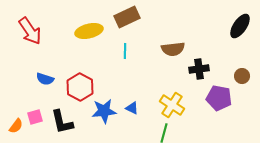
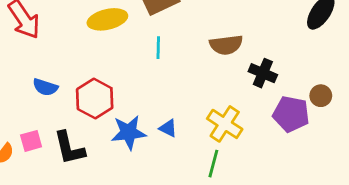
black cross: (199, 69) -> (263, 73), turned 30
brown circle: (242, 76) -> (321, 96), moved

